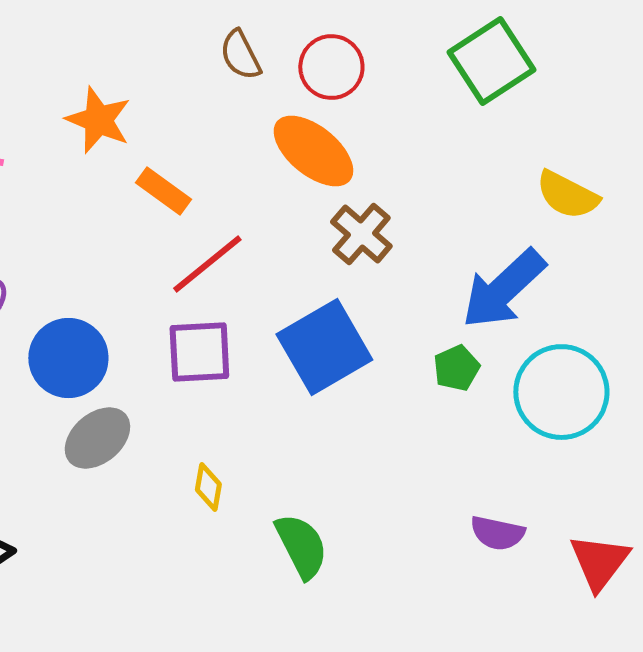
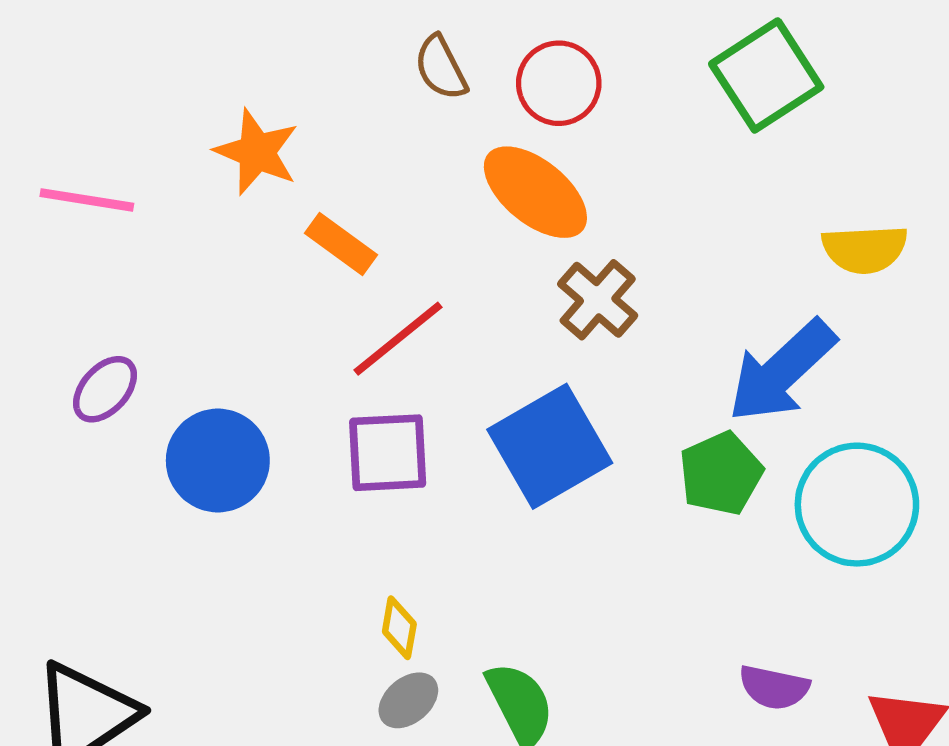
yellow semicircle: (567, 195) -> (865, 249), turned -30
green pentagon: (456, 368) -> (721, 473), size x1.4
gray ellipse: (97, 438) -> (408, 700), moved, size x0.7

